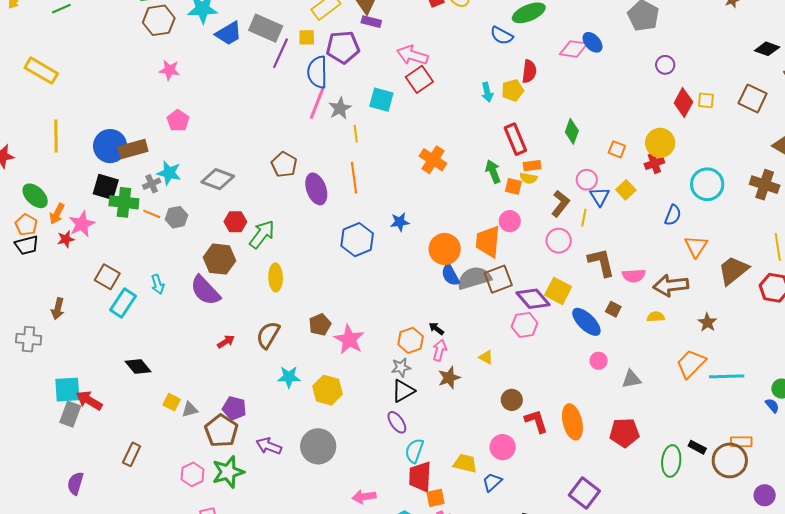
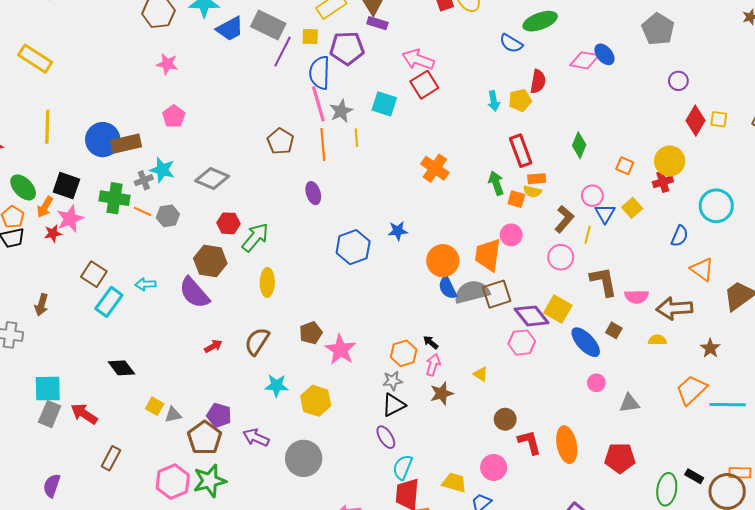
pink line: (317, 102) -> (318, 104), turned -40
brown pentagon: (284, 165) -> (280, 141), moved
orange line: (354, 178) -> (323, 144), moved
black square: (106, 187) -> (66, 186), moved
purple ellipse: (316, 189) -> (313, 193), size x0.7
orange triangle: (696, 246) -> (702, 269), turned -30
cyan arrow: (158, 284) -> (146, 284), turned 102
red arrow: (89, 400) -> (84, 414), moved
purple arrow: (269, 446) -> (256, 437), moved
pink hexagon: (193, 474) -> (173, 482), size x1.4

